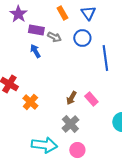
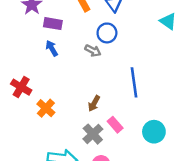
gray arrow: (54, 37) -> (93, 51), moved
blue line: (105, 58) -> (134, 82), moved
pink rectangle: (91, 99) -> (115, 125), moved

